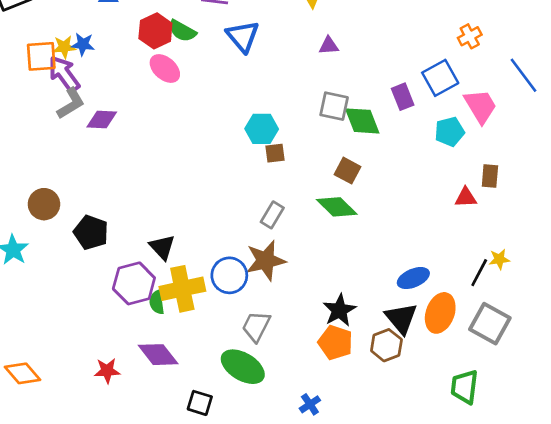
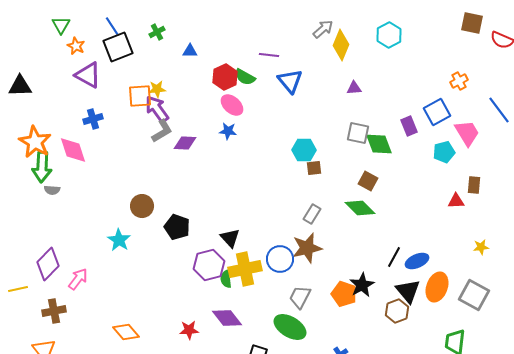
blue star: (83, 44) -> (228, 131), moved
black line: (479, 273) -> (394, 257), moved
orange pentagon: (335, 342) -> (344, 294), moved

